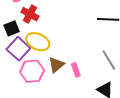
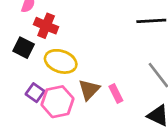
black square: (12, 28) -> (24, 48), turned -35
purple square: (18, 49) -> (35, 93), moved, size x0.6

